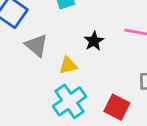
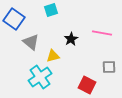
cyan cross: (70, 101) -> (40, 77), moved

